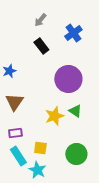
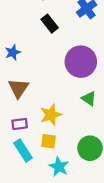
yellow star: (54, 116) -> (51, 115), moved
cyan star: (37, 170) -> (59, 167), moved

